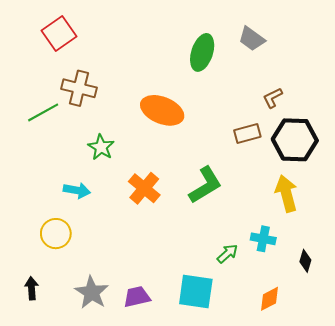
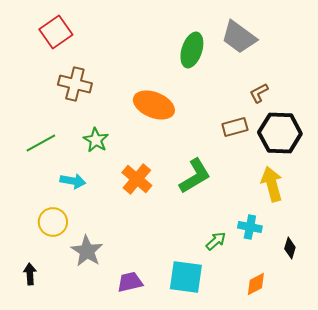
gray trapezoid: (252, 39) -> (239, 37), size x1.4
green line: (43, 112) -> (41, 143), moved
gray star: (92, 292) -> (87, 251), moved

